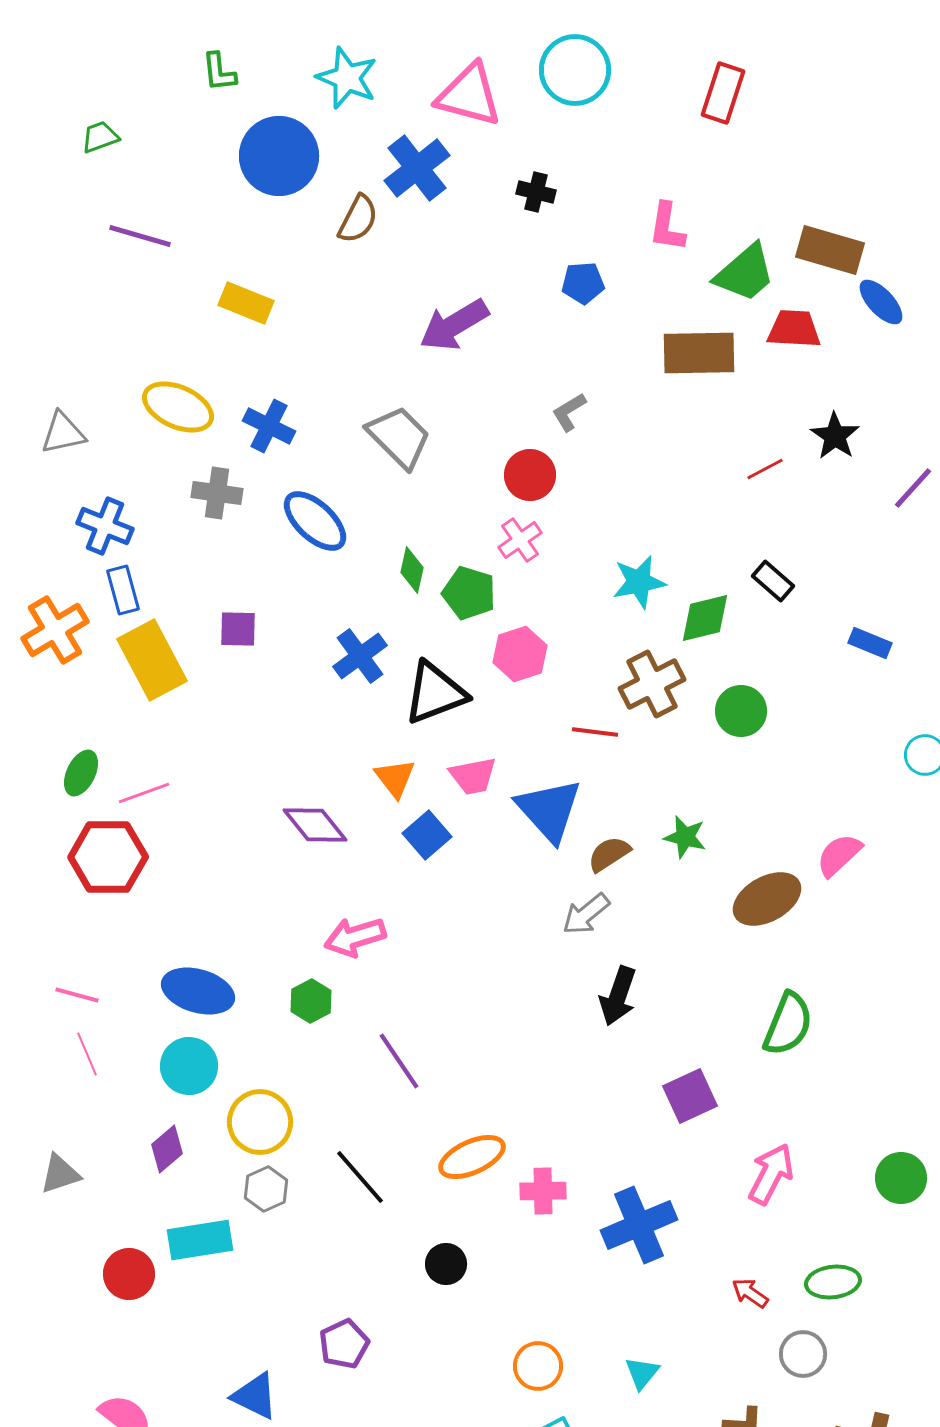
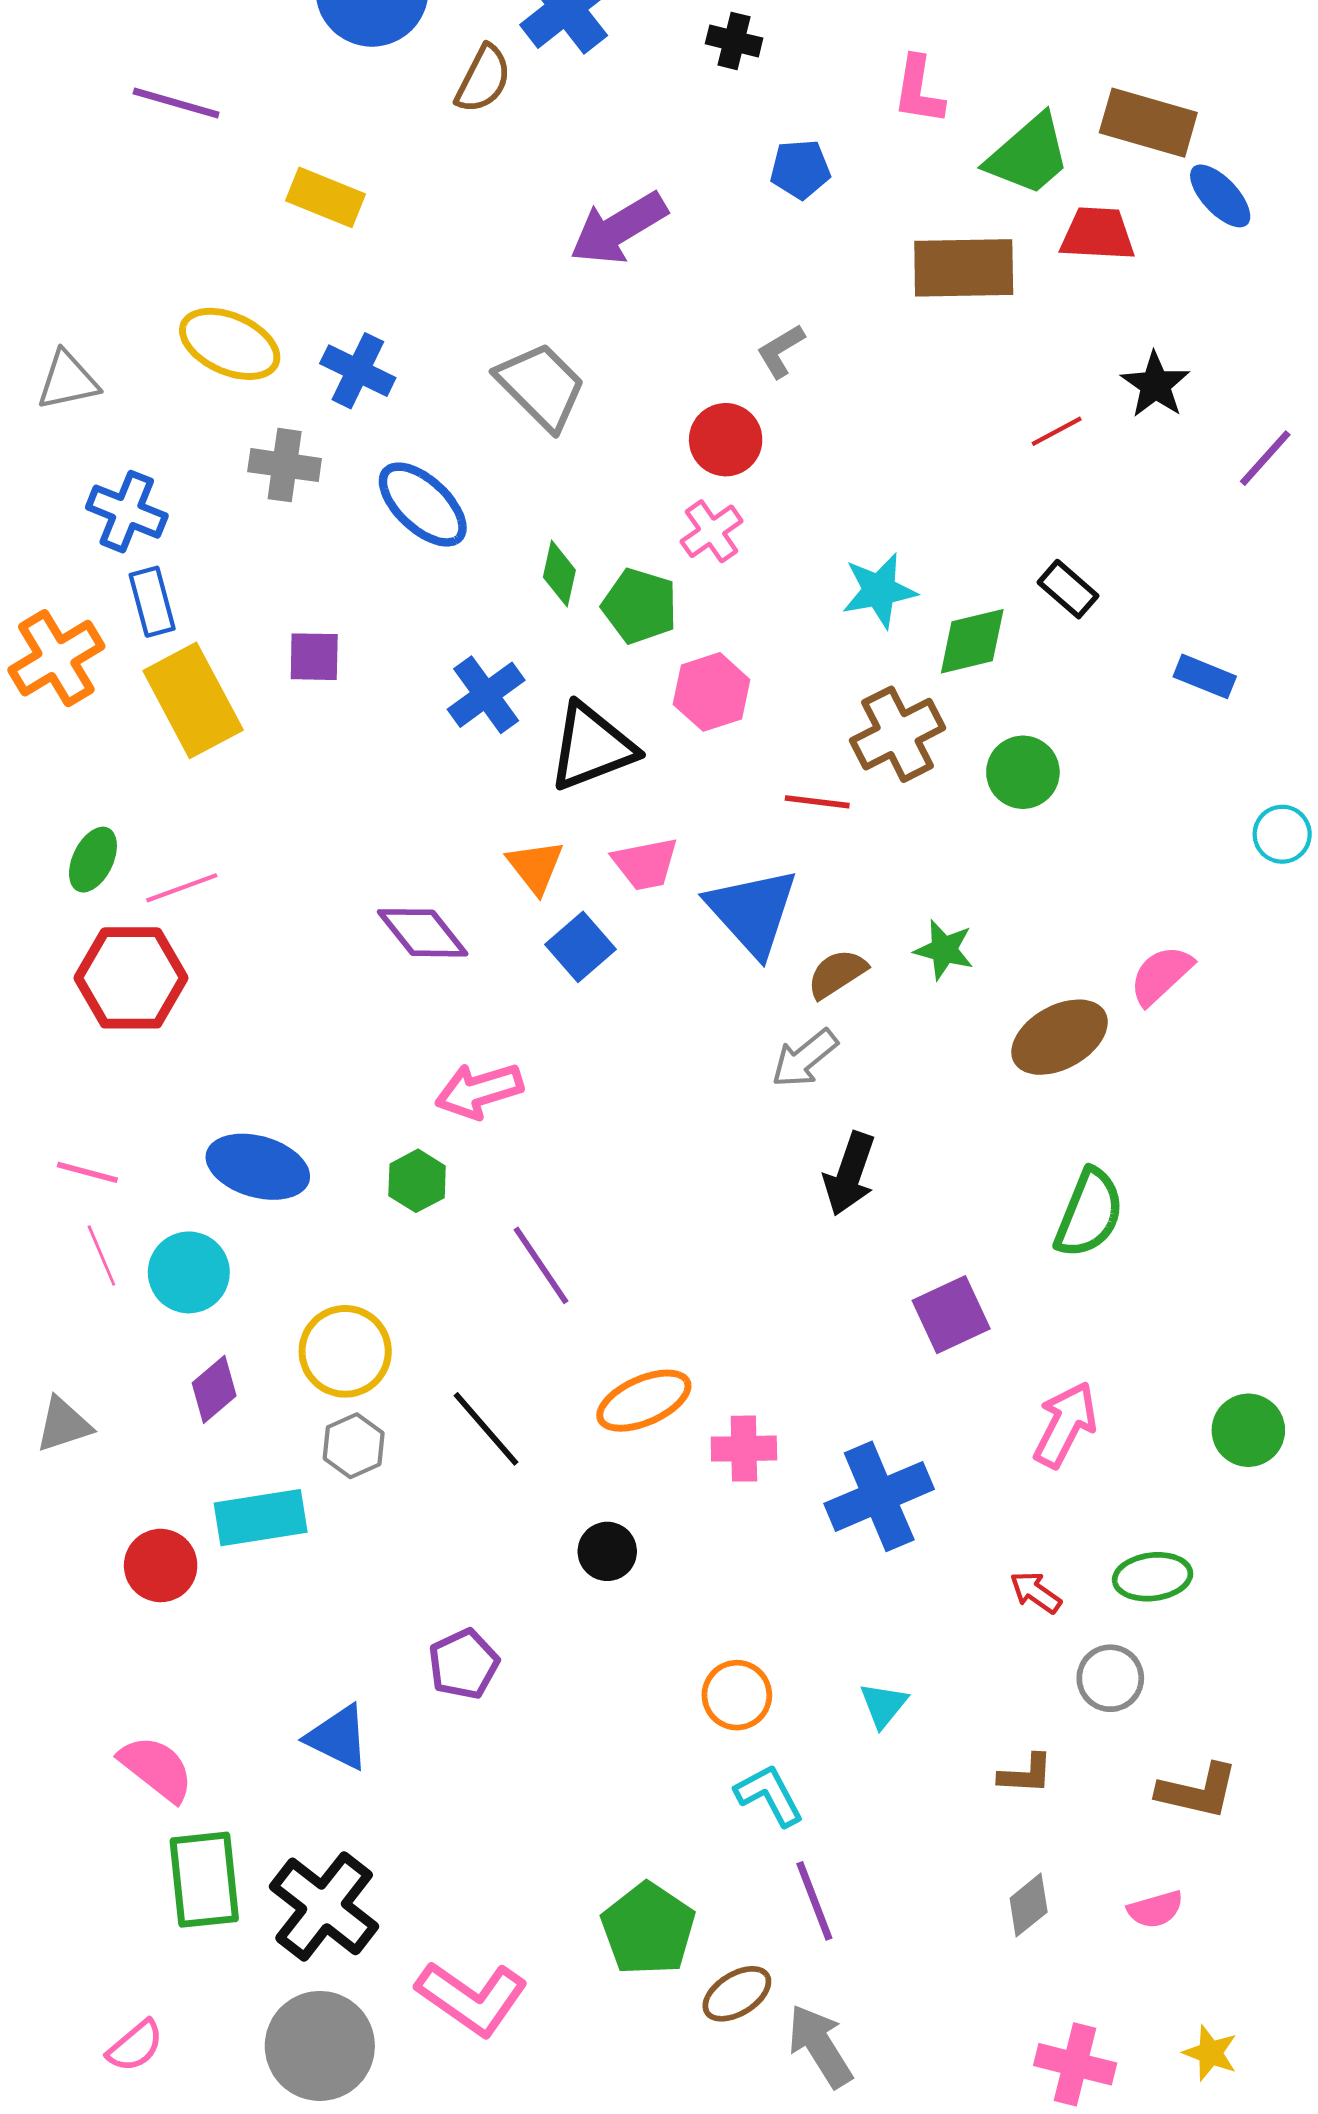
cyan circle: (189, 1066) -> (189, 1272), moved

